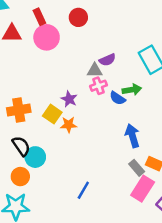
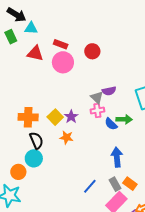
red rectangle: (39, 17) -> (61, 44), turned -56
gray triangle: (95, 70) -> (97, 97), turned 32
yellow square: (52, 114) -> (55, 117), moved
black semicircle: (21, 146) -> (36, 140), moved
blue line: (83, 190) -> (90, 186), moved

